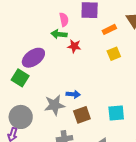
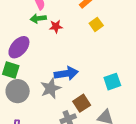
blue arrow: (73, 94) -> (66, 73), size x1.6
brown square: (82, 115) -> (82, 103), moved
gray circle: (21, 117) -> (18, 91), moved

